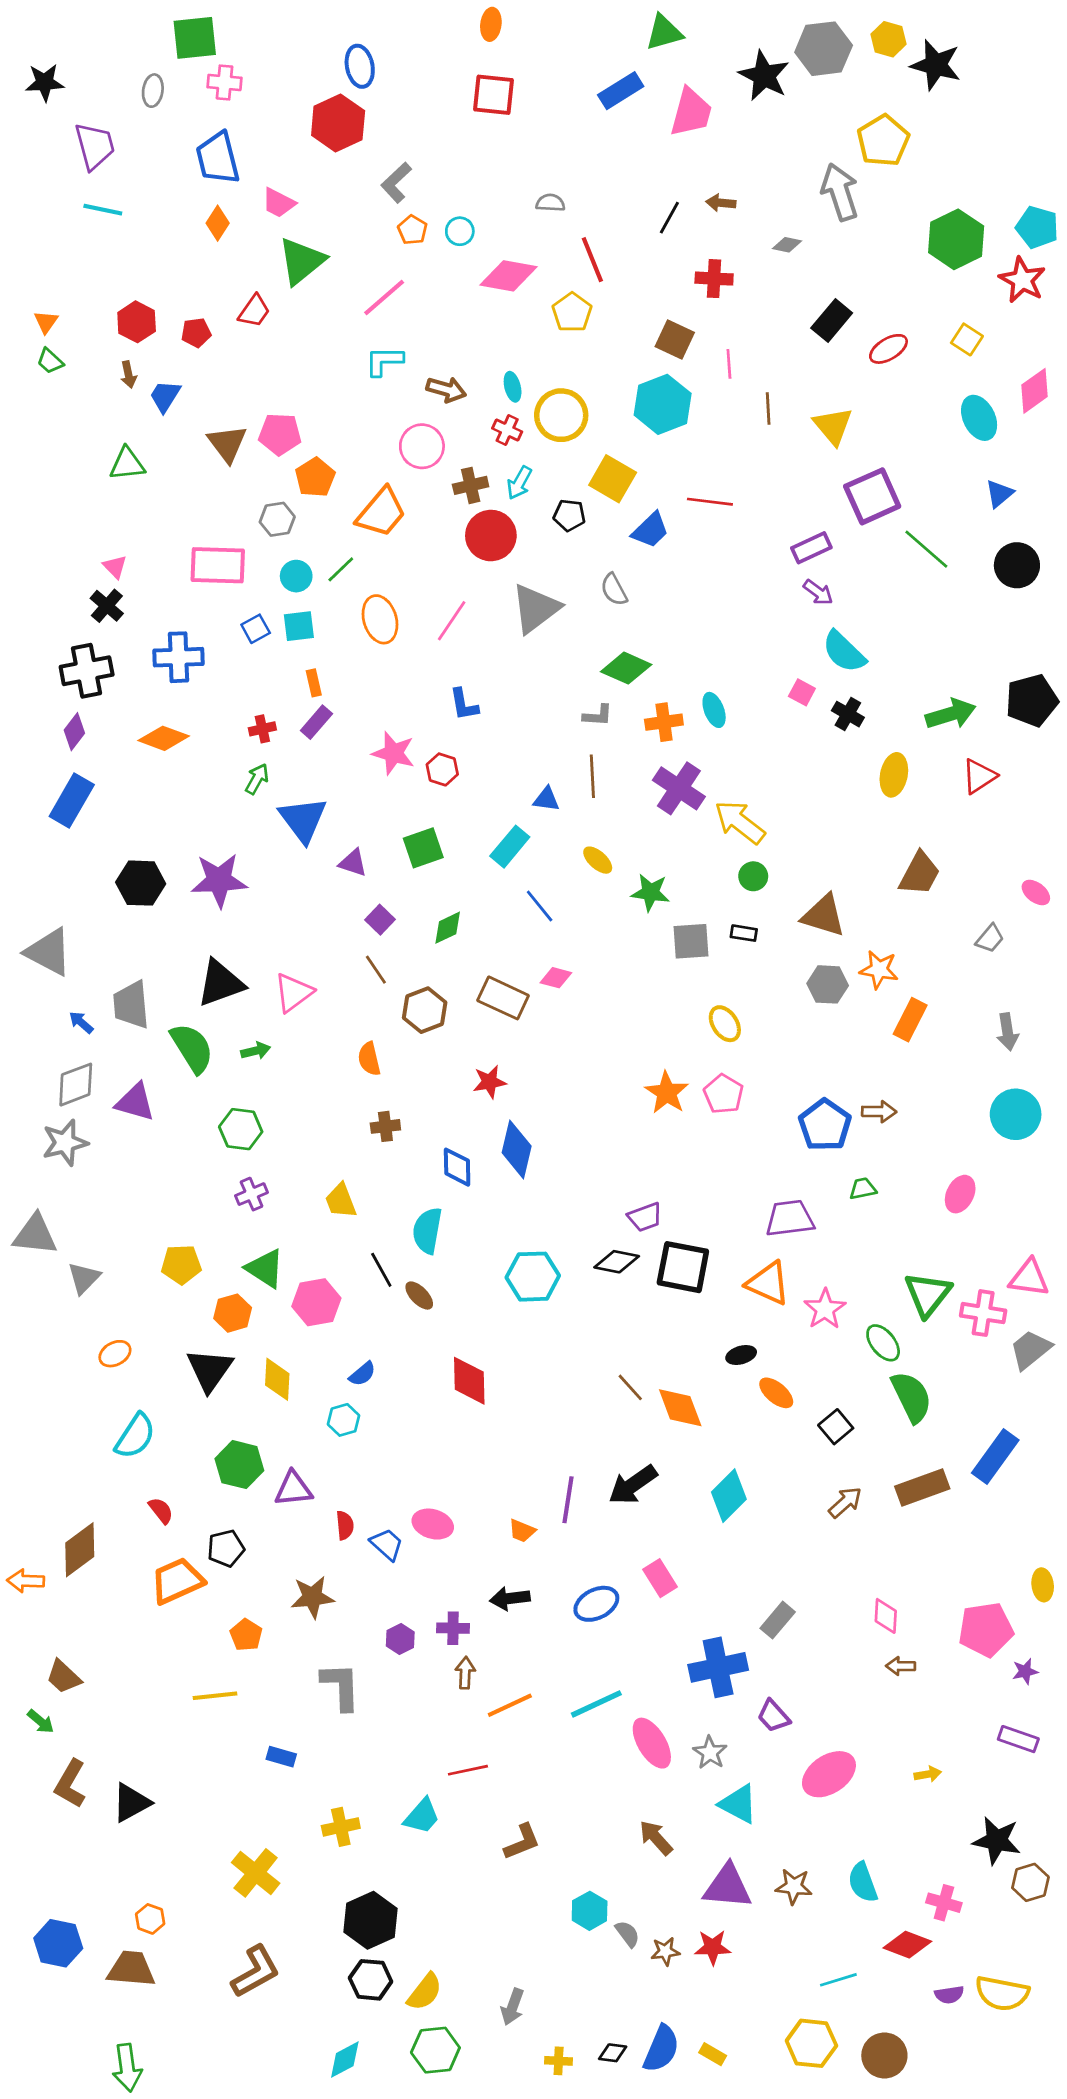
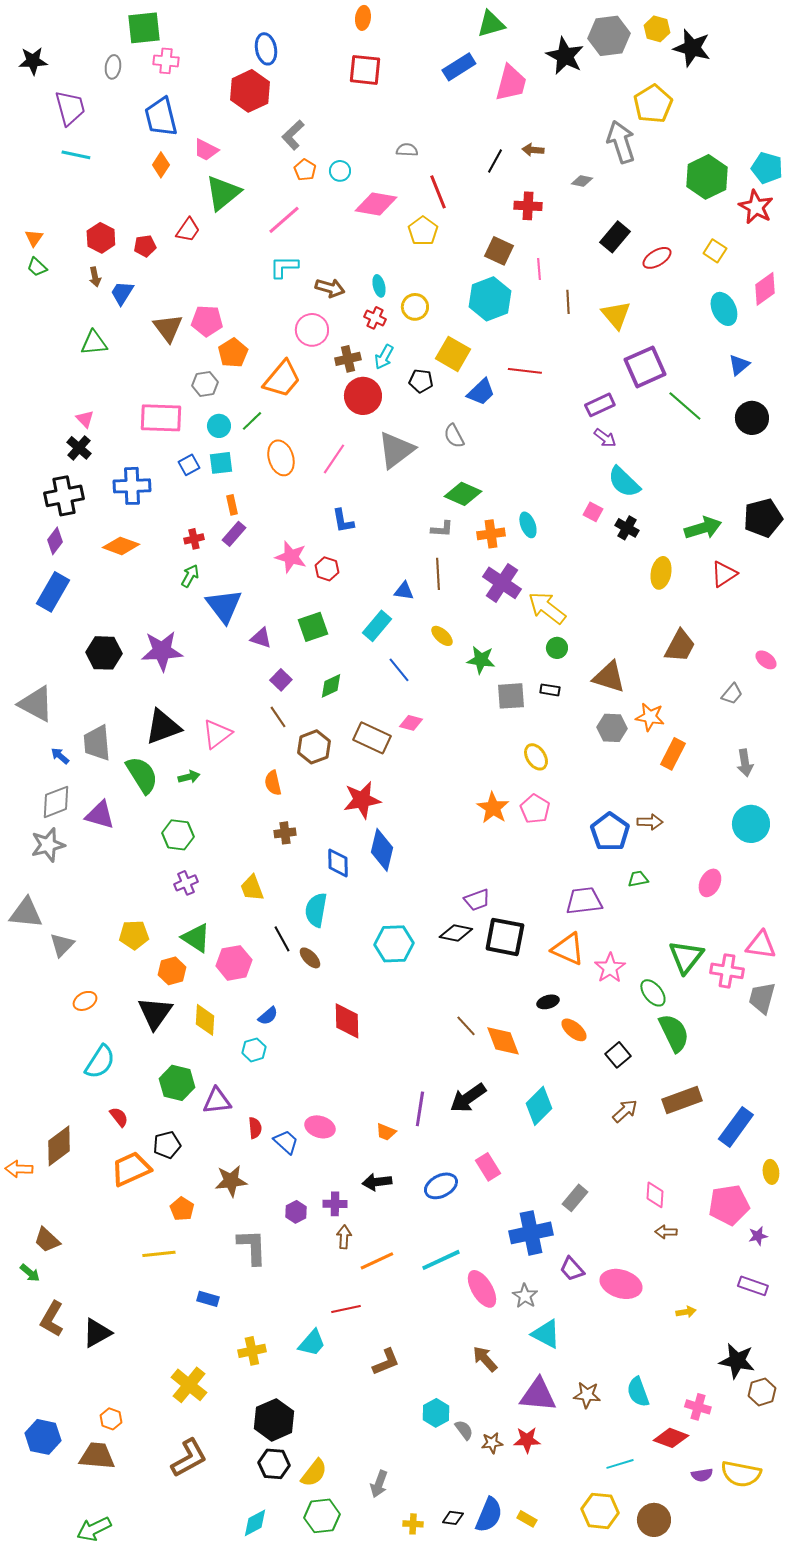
yellow circle: (561, 415) -> (415, 307), size x0.7
red star: (490, 1082) -> (362, 800), size x1.5
gray trapezoid: (1030, 1350) -> (762, 998), turned -36
blue rectangle: (995, 1456) -> (736, 1127), moved
pink ellipse: (829, 1774) -> (621, 1284), moved, turned 51
green arrow: (127, 2068) -> (94, 1529), turned 72

